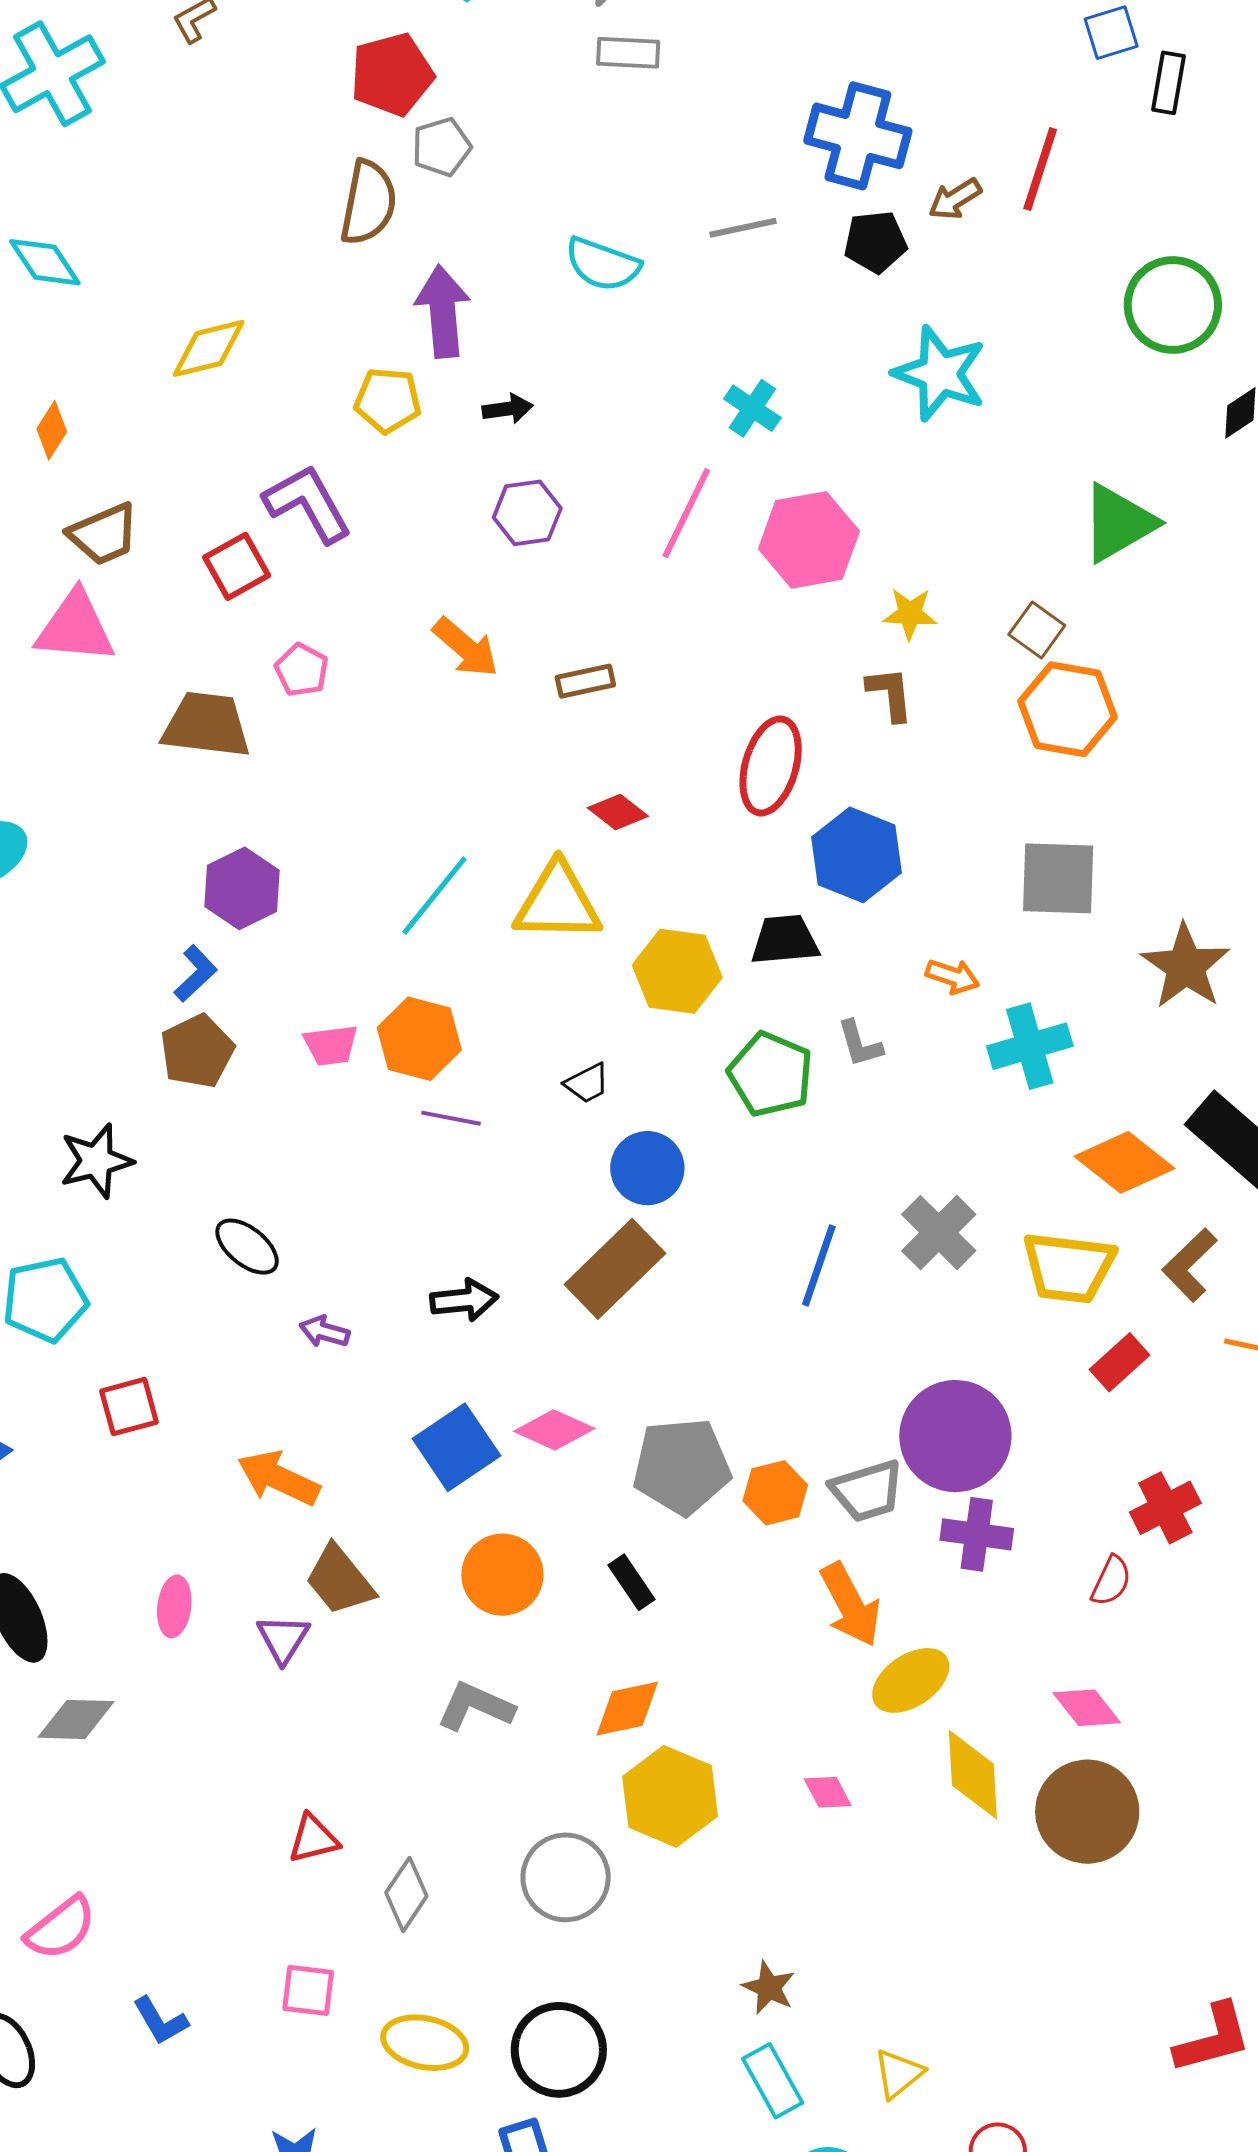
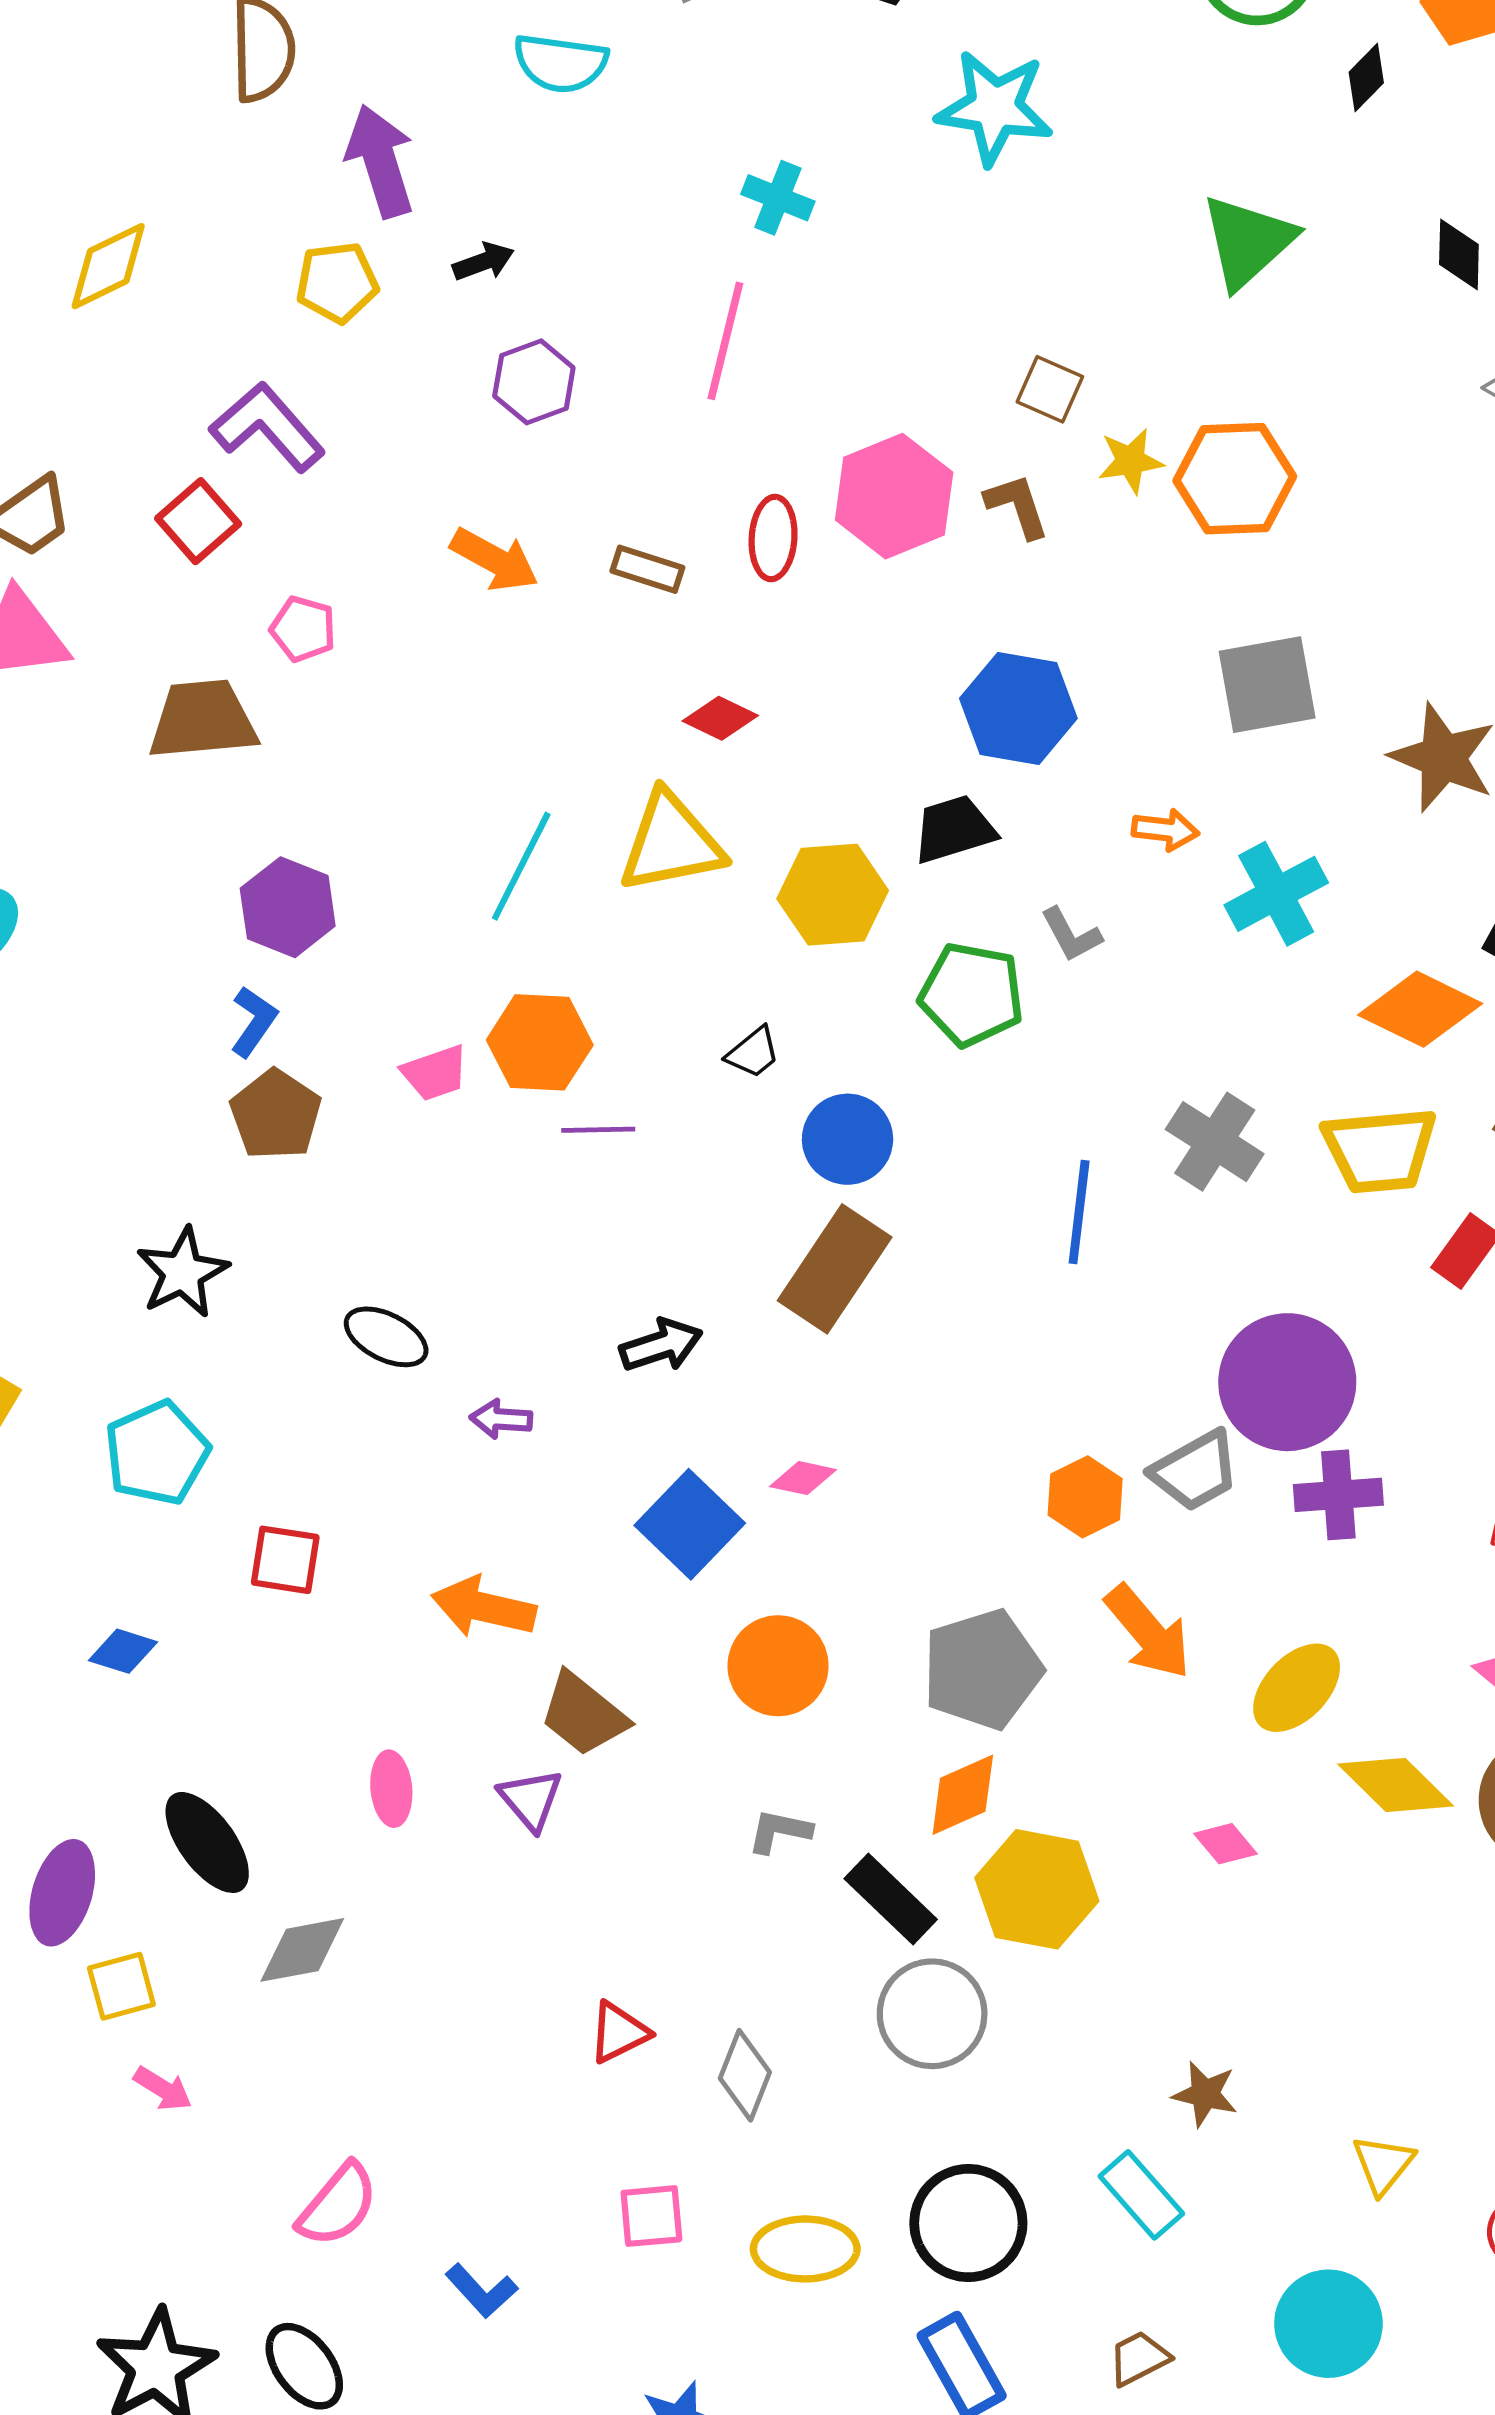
pink hexagon: (809, 540) -> (894, 496), moved
yellow star: (910, 614) -> (1131, 461), moved
brown square: (1037, 630) -> (1050, 389), moved
brown rectangle: (585, 681) -> (647, 569), turned 42
red ellipse: (771, 766) -> (773, 538), moved, size x0.7
red square: (129, 1407) -> (285, 1560), turned 36
pink diamond: (554, 1430) -> (803, 1478), size x0.7
gray pentagon: (682, 1466) -> (982, 1669), moved
black rectangle: (631, 1582) -> (891, 1899), moved, size x1.4
orange arrow: (850, 1605) -> (1148, 1632), moved
gray L-shape: (475, 1706) -> (780, 1831), size x0.7
yellow diamond: (973, 1775) -> (1396, 1785), turned -30
cyan rectangle: (773, 2081) -> (1141, 2195), moved

